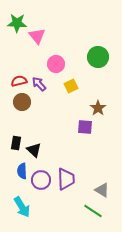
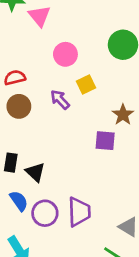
purple arrow: (39, 84) -> (60, 100), moved
blue semicircle: (22, 171) -> (19, 201), turned 147

